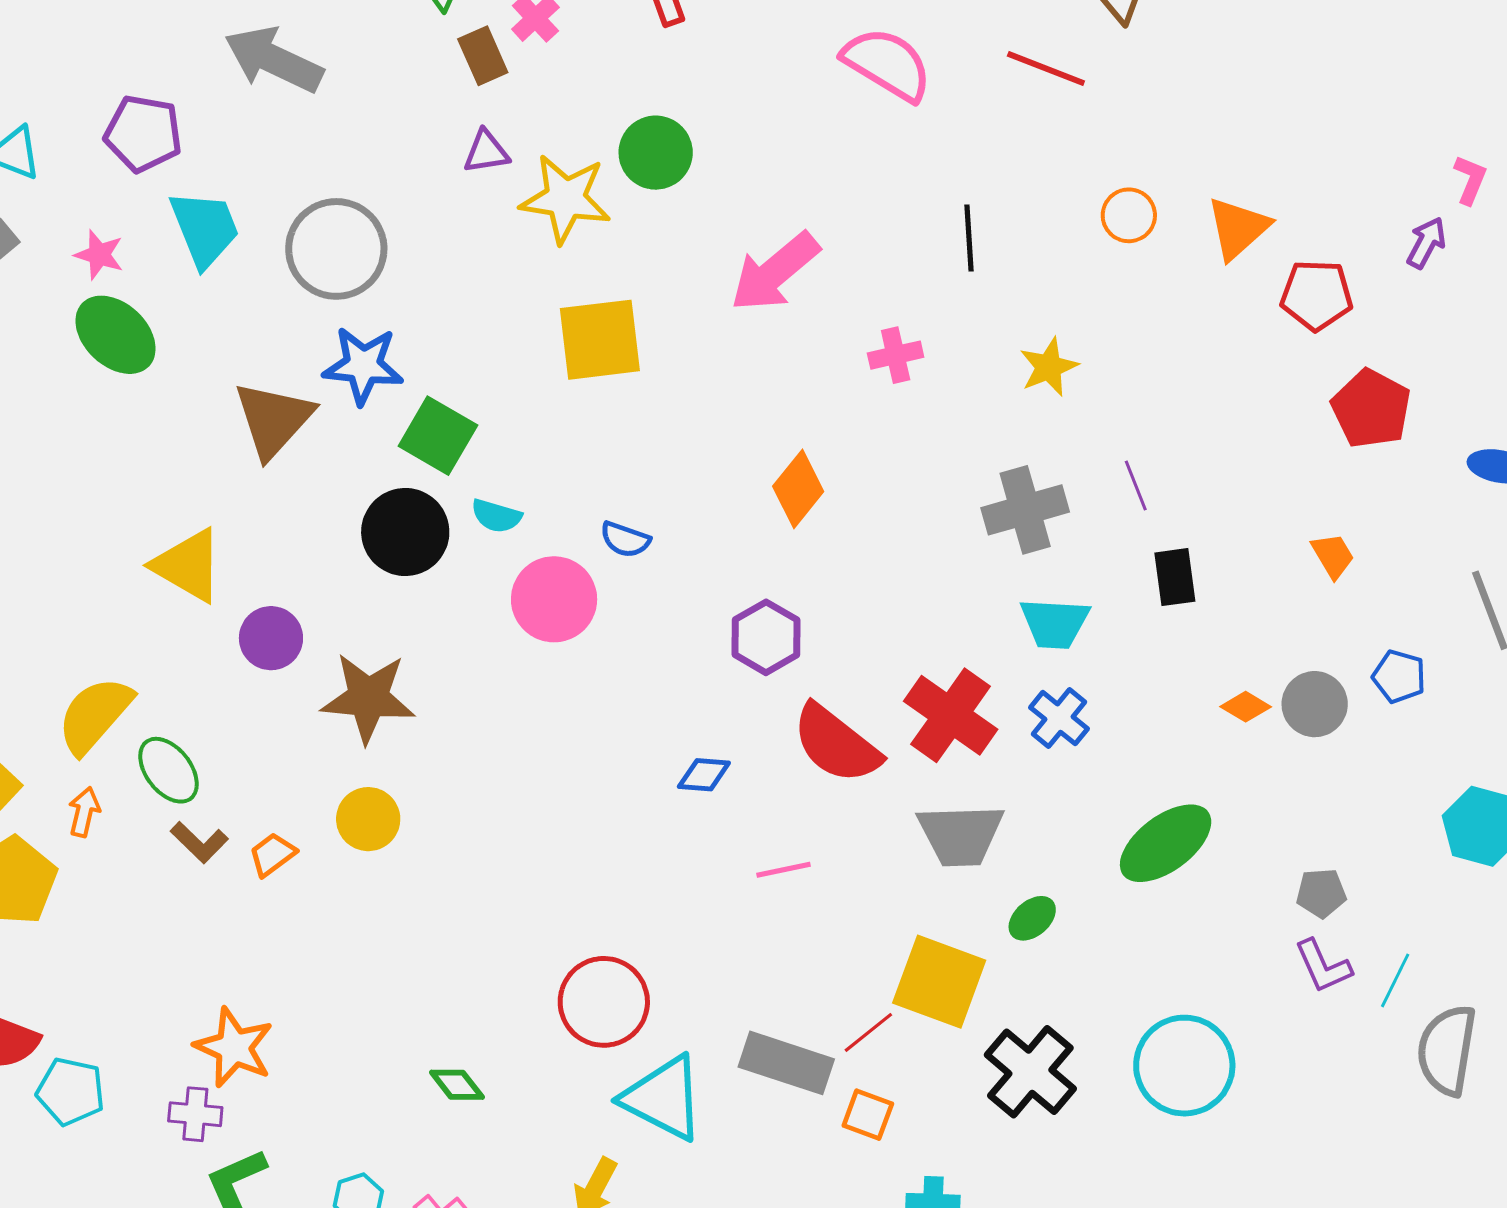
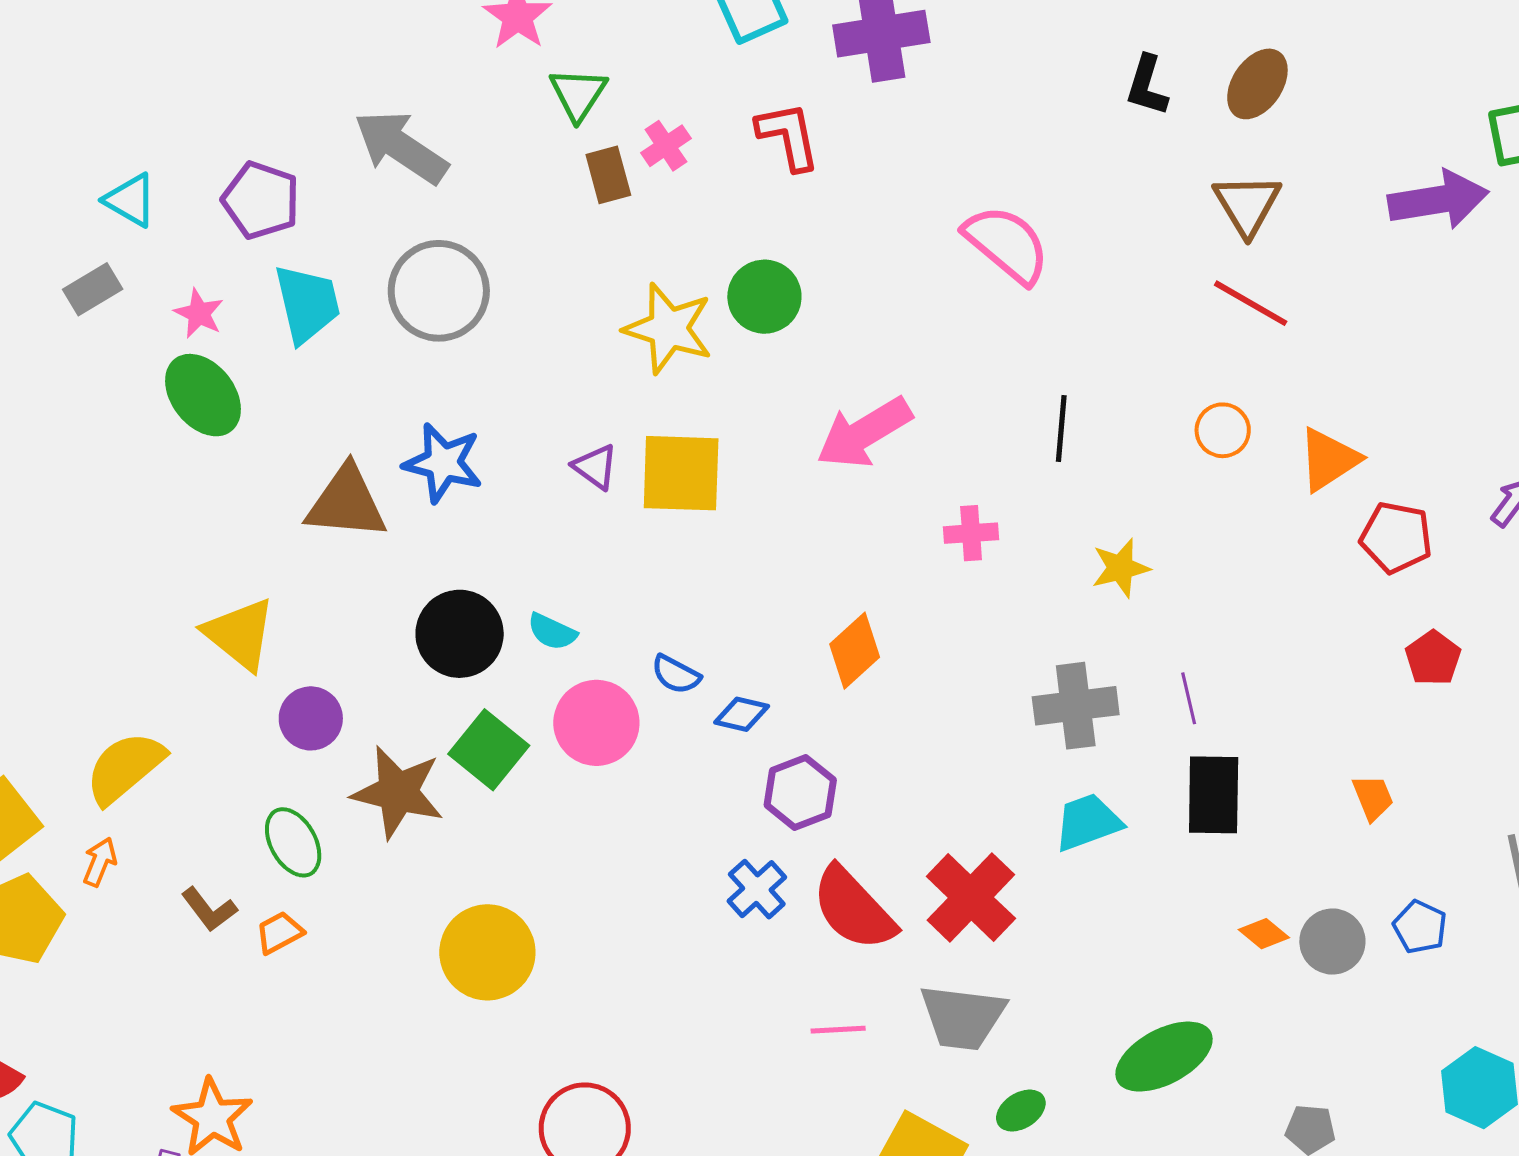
red line: (1046, 69) -> (1251, 303), moved
purple triangle: (486, 152) -> (595, 467), moved, turned 36
gray circle: (336, 249) -> (439, 291), moved
red pentagon: (1371, 409) -> (1433, 658), size x0.7
brown triangle: (273, 419) -> (346, 503), turned 44
green square: (438, 436) -> (489, 750), moved
black rectangle: (1175, 577) -> (1214, 795), size x1.4
cyan trapezoid: (1055, 623) -> (1088, 822), turned 148
blue cross: (1059, 718) -> (757, 889), moved
green ellipse: (168, 770) -> (293, 842), moved
blue diamond: (704, 775) -> (742, 714), moved
yellow circle: (368, 819) -> (487, 952), moved, size x1.5
pink line: (783, 870) -> (838, 1030), moved

